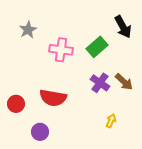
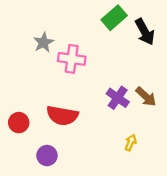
gray star: (28, 30) -> (43, 42), moved
green rectangle: (97, 47) -> (114, 18), moved

